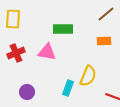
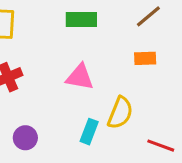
green rectangle: (63, 29) -> (81, 19), moved
pink triangle: (47, 52) -> (80, 77), moved

